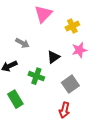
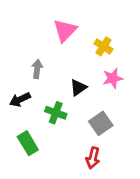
yellow cross: (72, 26) -> (103, 46), turned -32
gray arrow: (22, 43) -> (37, 69), turned -112

